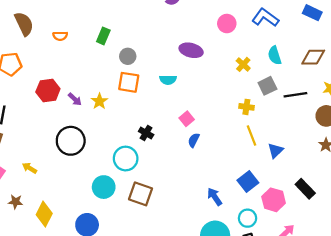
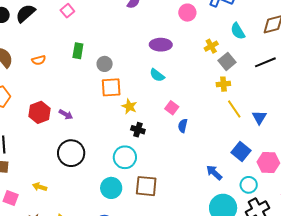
yellow cross: (243, 64) -> (211, 46), turned 32
cyan semicircle: (168, 80) -> (157, 75), moved, turned 49
gray square: (267, 86) -> (227, 61), moved
yellow star: (99, 101) -> (129, 106), moved

